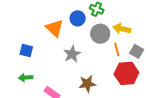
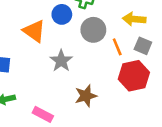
yellow arrow: (122, 29) -> (134, 19), moved

